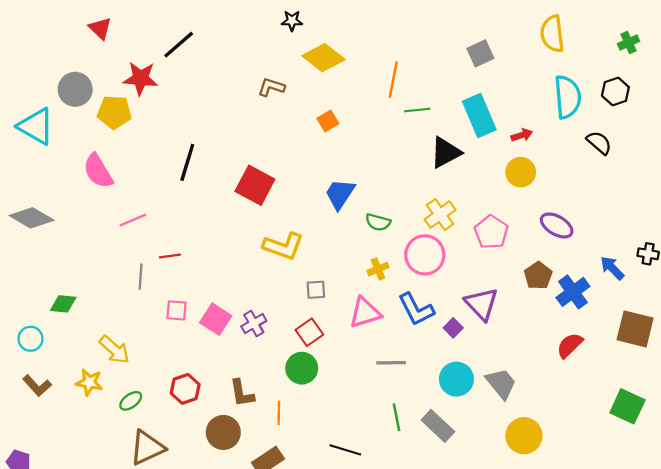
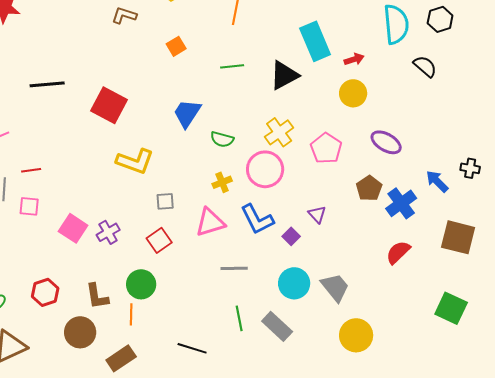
green line: (417, 110) -> (232, 66), moved
black line: (187, 162) -> (47, 84), turned 68
purple triangle: (481, 304) -> (317, 214), size x0.6
pink square: (176, 310) -> (29, 206), moved
green circle: (302, 368) -> (141, 284), moved

